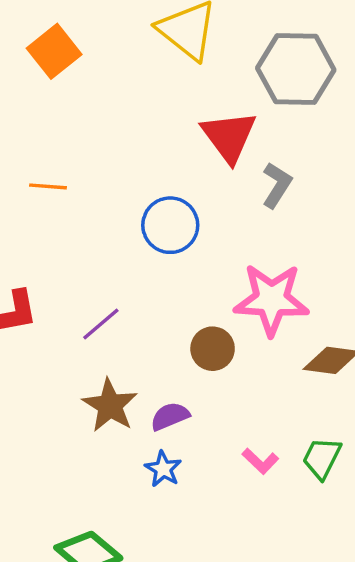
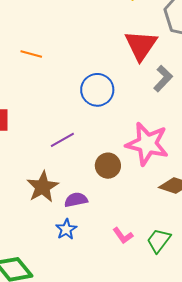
purple line: (101, 324) -> (62, 140), moved

